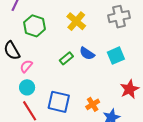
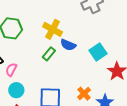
yellow cross: (76, 21) -> (53, 29), moved
cyan square: (116, 56) -> (98, 52), moved

